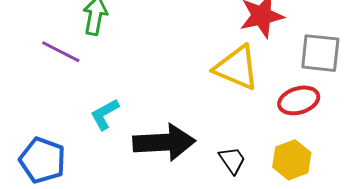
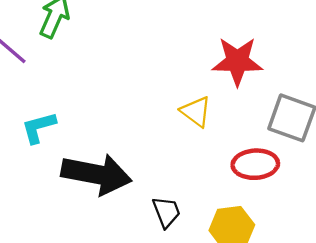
yellow triangle: (237, 68) -> (196, 112), size x0.6

